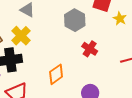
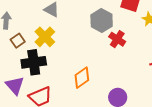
red cross: (90, 49) -> (117, 39), moved

